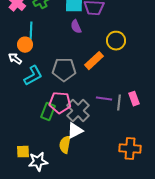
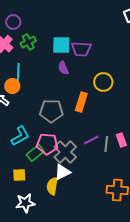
orange rectangle: (94, 61) -> (81, 102), turned -30
cyan L-shape: (33, 76) -> (20, 136), moved
purple line: (104, 99) -> (91, 140), turned -35
green rectangle: (48, 112) -> (35, 153), turned 30
yellow square: (23, 152) -> (19, 175), moved

